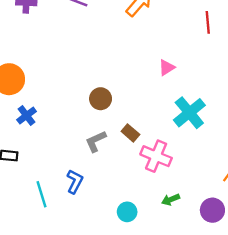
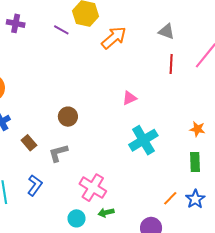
brown rectangle: (130, 133) -> (29, 143), moved
pink cross: (156, 156) -> (93, 188), moved
green arrow: (171, 200) -> (106, 213), moved

